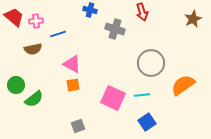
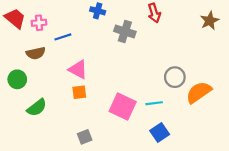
gray circle: (151, 63) -> (175, 77), moved, size x0.7
green circle: (16, 85) -> (17, 79), moved

